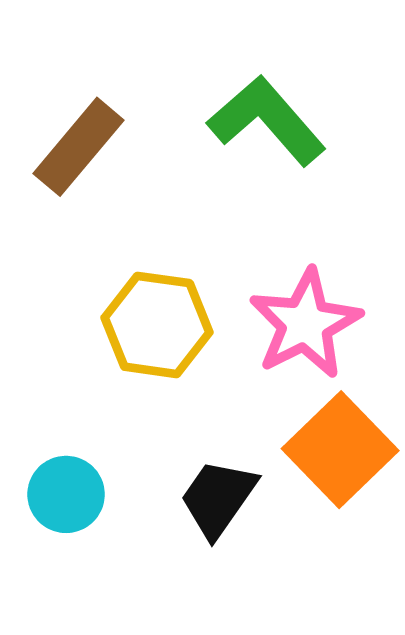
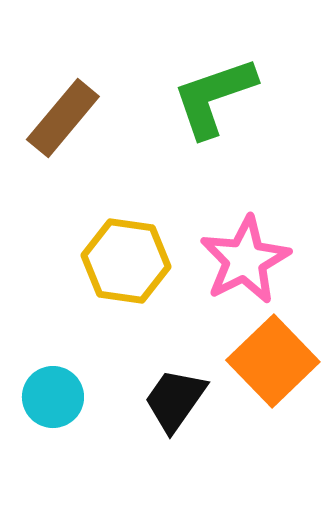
green L-shape: (267, 121) -> (214, 97), turned -68

